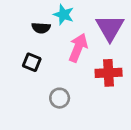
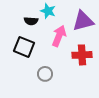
purple triangle: (110, 28) -> (83, 21), turned 45
black square: (32, 62) -> (24, 47), size x1.5

